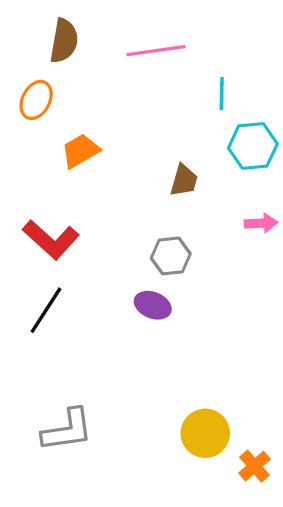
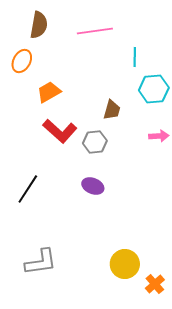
red L-shape: (51, 240) -> (60, 131), moved
gray hexagon: (171, 256) -> (95, 142), moved

